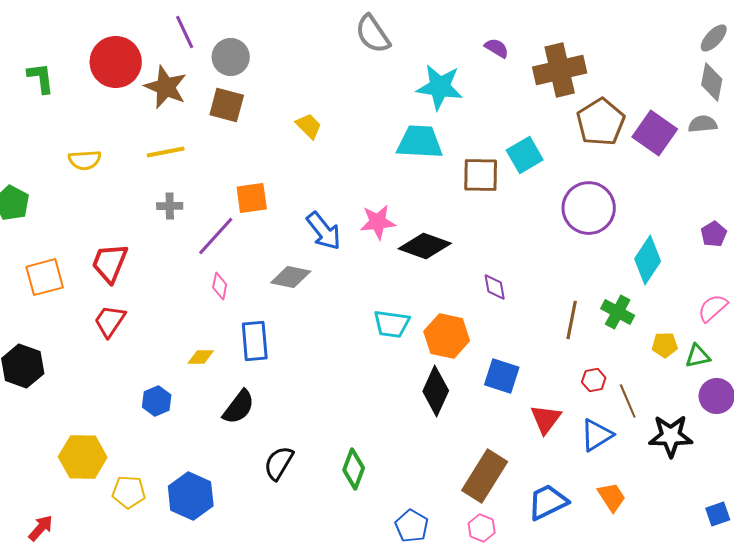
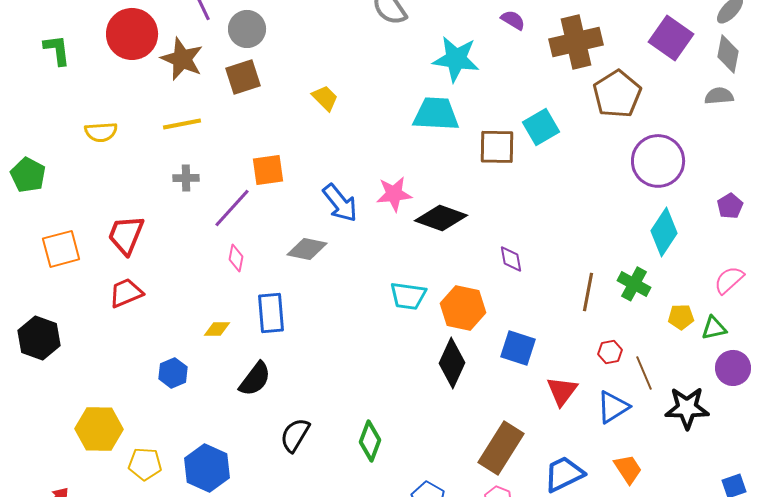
brown square: (227, 105) -> (243, 77), turned -33
purple square: (655, 133) -> (671, 38), moved
purple circle: (589, 208) -> (658, 161), moved
red trapezoid: (110, 321) -> (126, 293), turned 33

